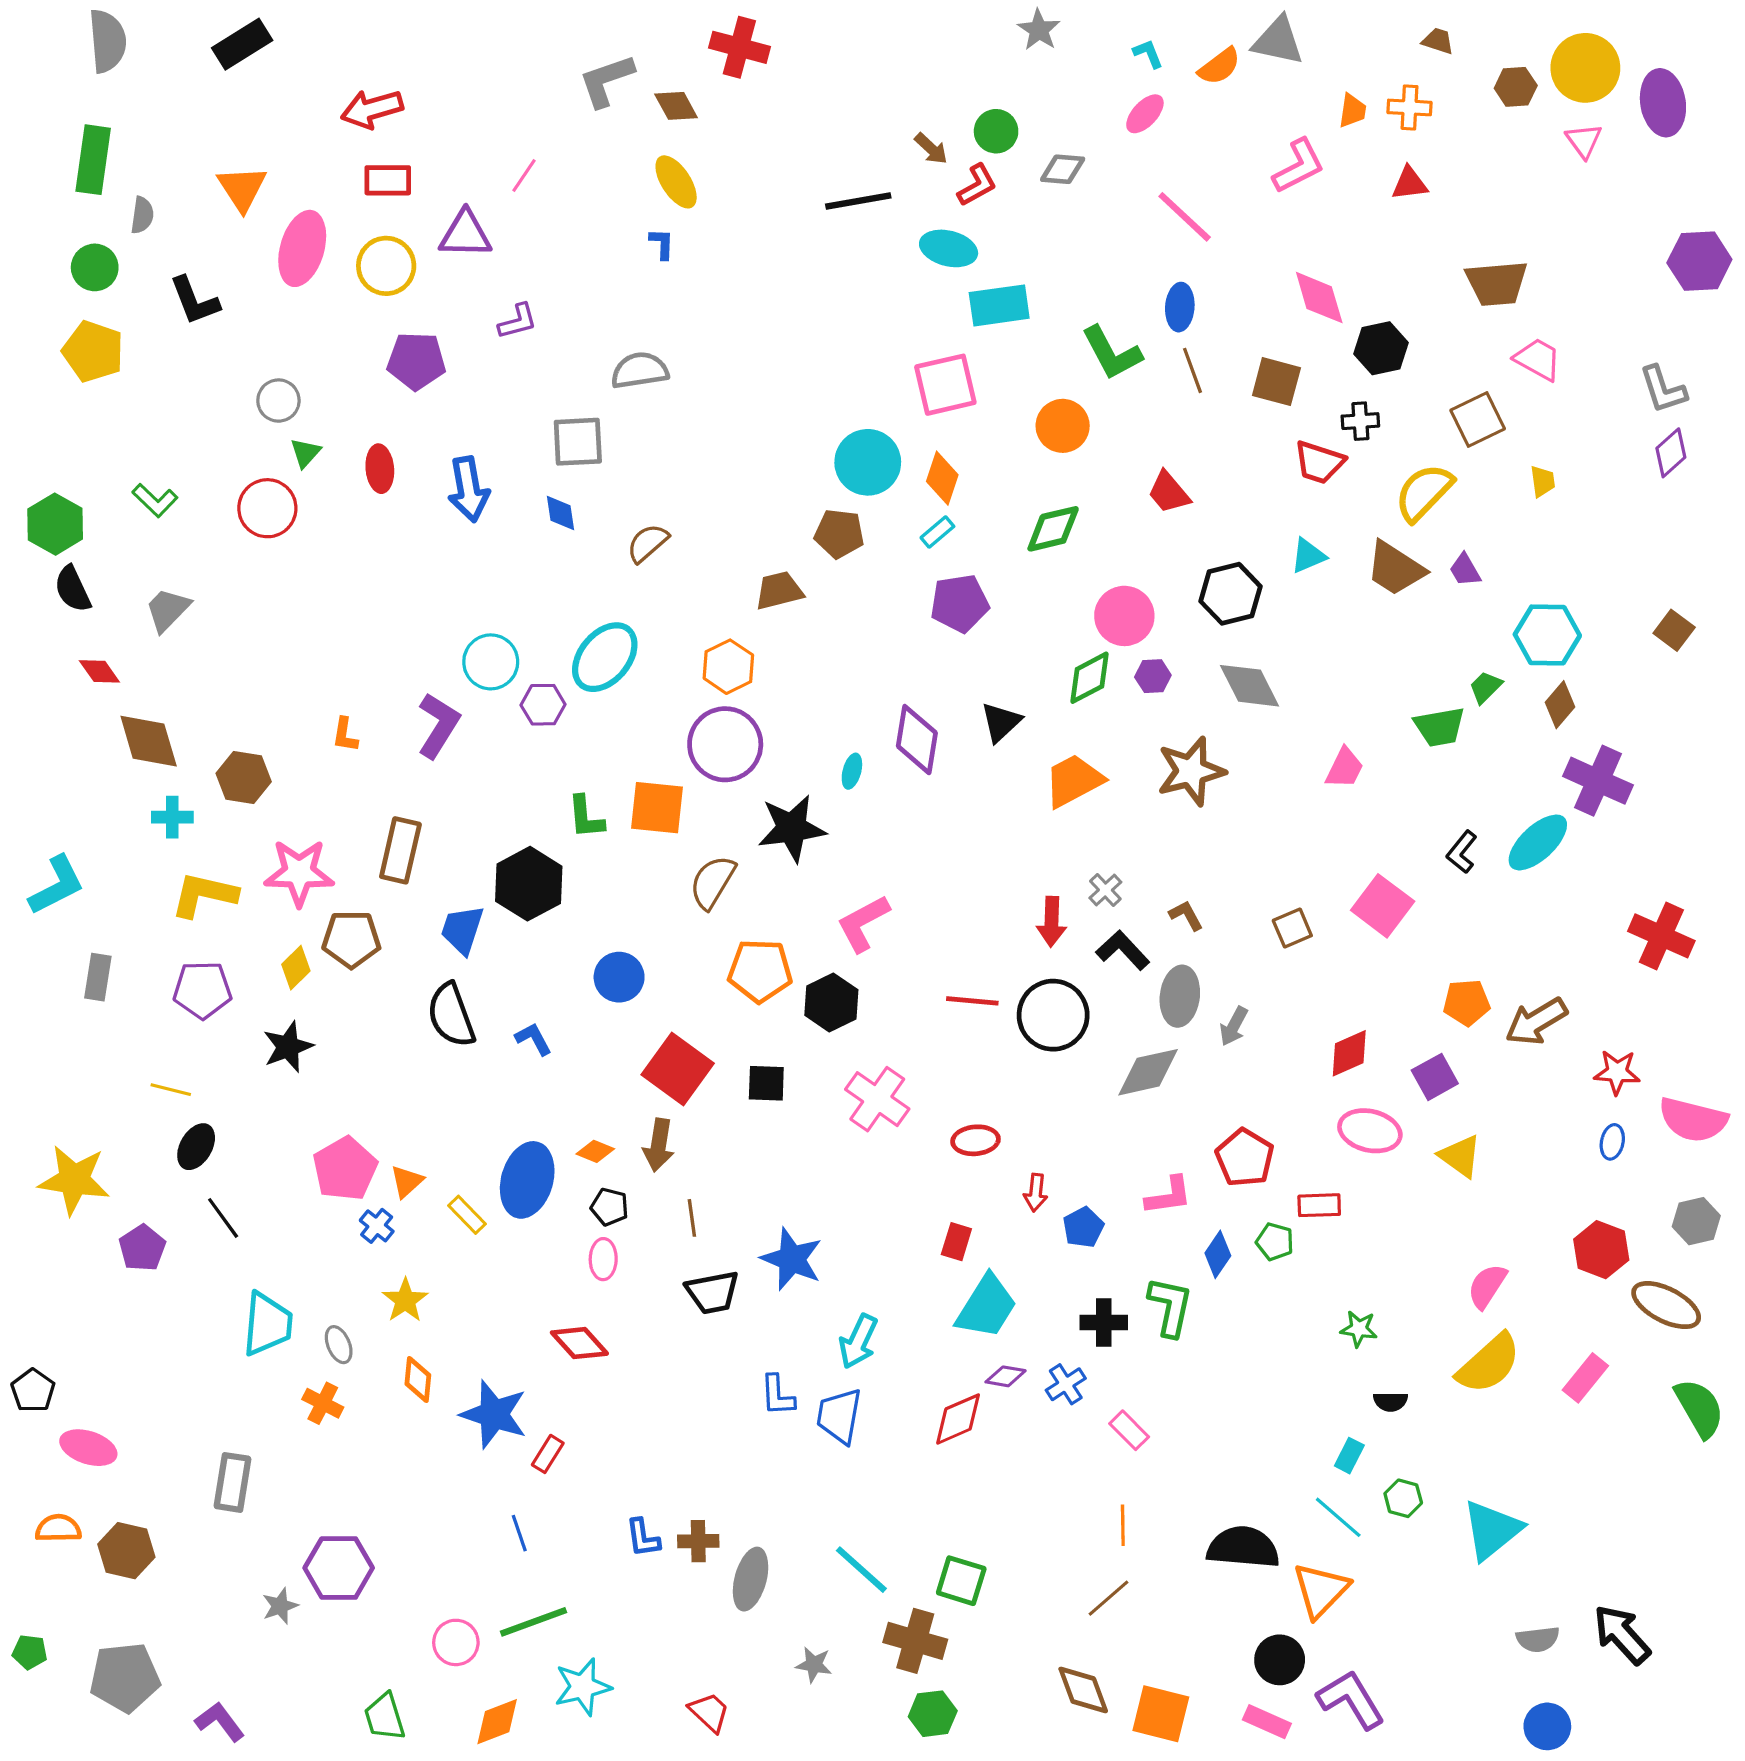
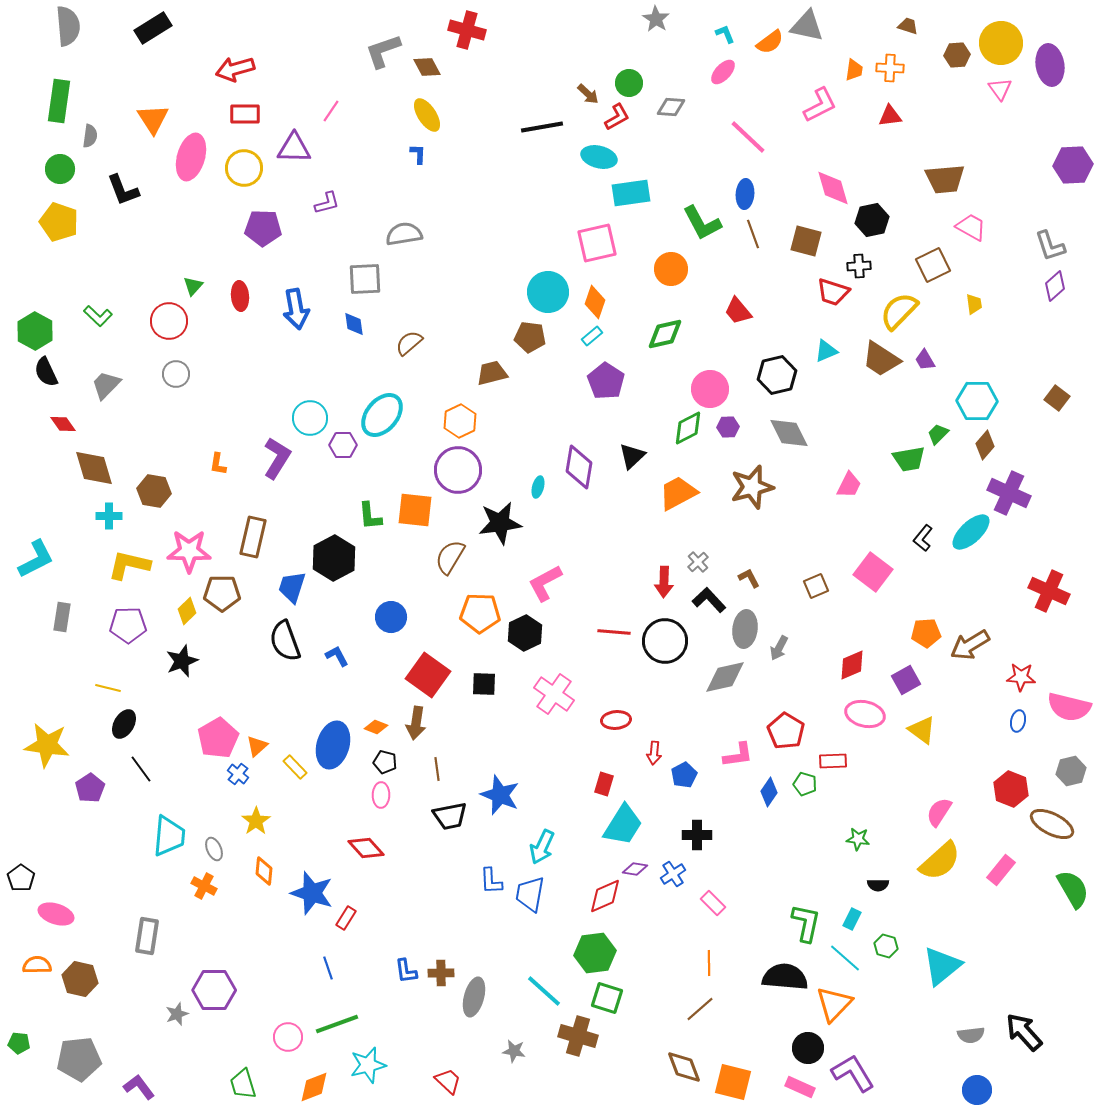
gray circle: (278, 401) -> (176, 374), moved
purple pentagon: (960, 603) -> (606, 381), turned -30
green L-shape: (1170, 1307) -> (806, 923), moved
green hexagon: (933, 1714) -> (595, 953), moved, size x1.4

